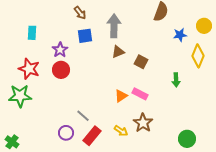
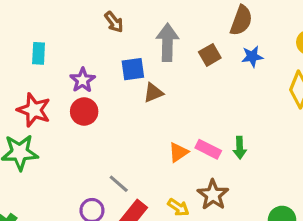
blue star: (180, 35) -> (252, 57), moved
blue square: (85, 36) -> (133, 69), moved
brown triangle: (118, 52) -> (153, 93), moved
brown square: (141, 62) -> (210, 55), moved, turned 32
green arrow: (176, 80) -> (240, 148), moved

